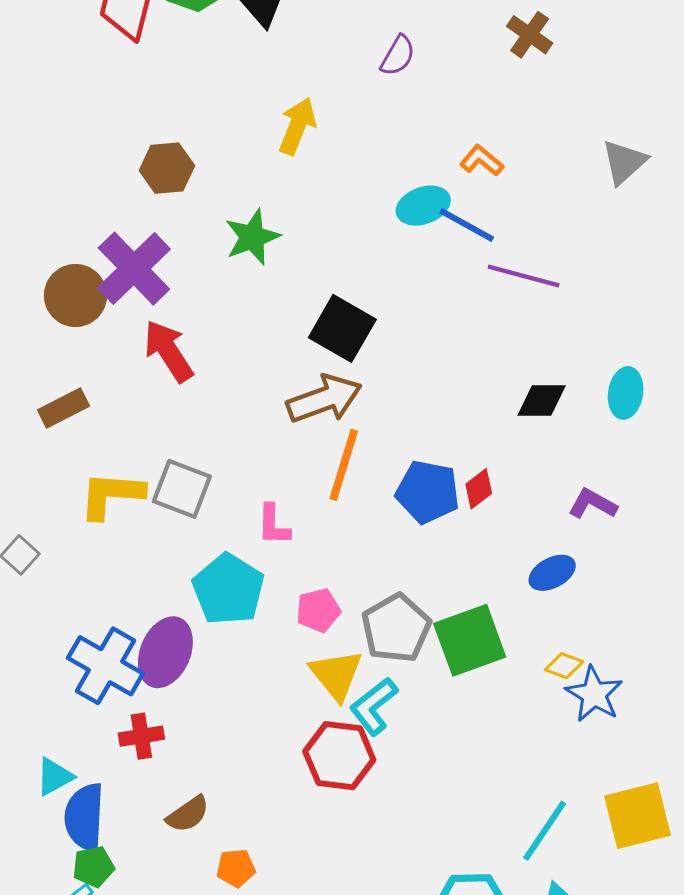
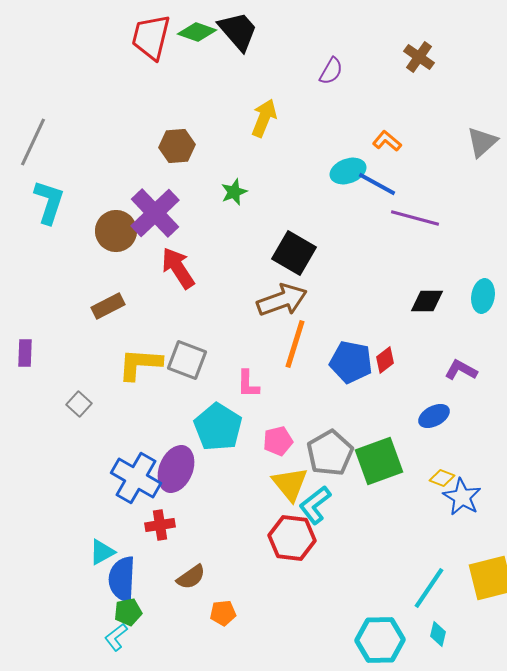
green star: (252, 237) -> (234, 192), size x0.7

